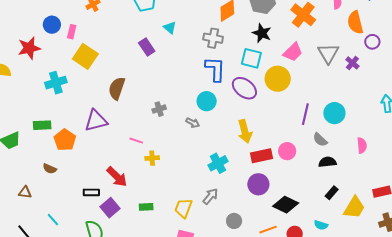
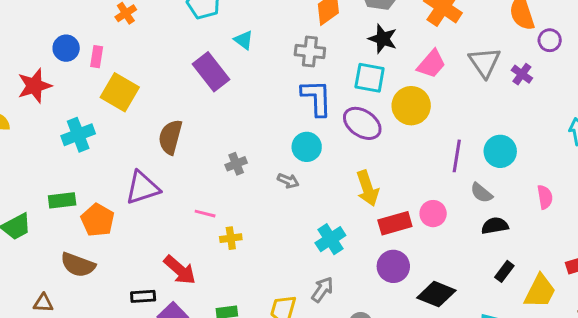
purple rectangle: (147, 47) -> (211, 72), size x1.4
brown semicircle: (50, 169) -> (78, 265), size x1.6

